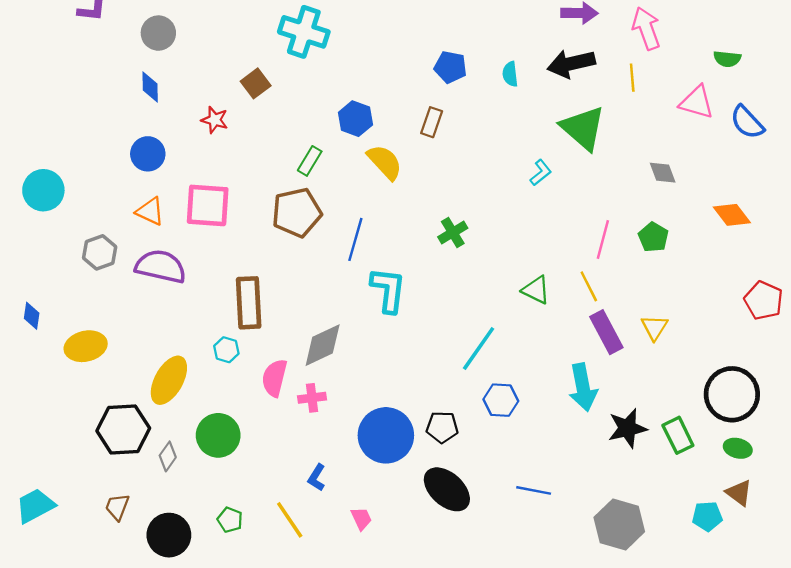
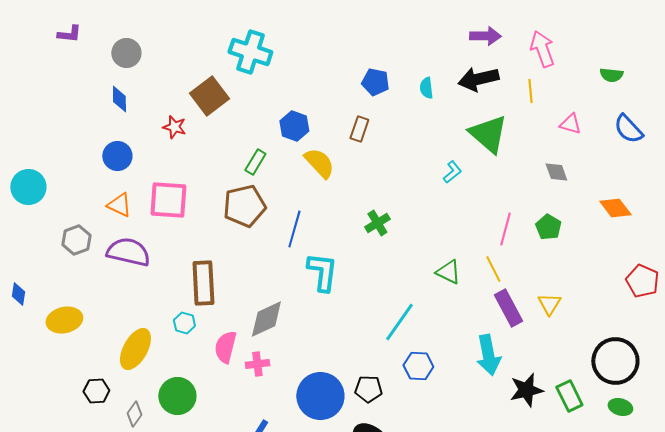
brown square: (256, 83) -> (209, 96), size x1.5
pink triangle: (697, 102) -> (570, 124), moved, size x0.7
black hexagon: (123, 429) -> (96, 391), size x0.6

